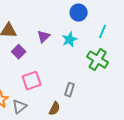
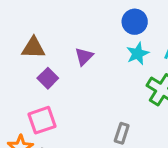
cyan star: (70, 40) -> (138, 54), moved
pink square: (32, 81) -> (42, 120), moved

